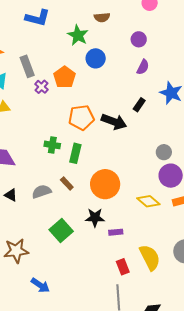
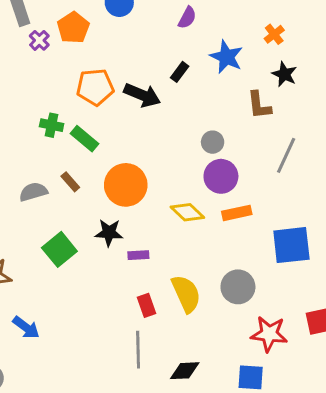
green rectangle: (75, 153) -> (84, 139), turned -66

